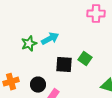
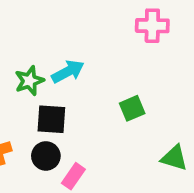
green square: (85, 59) -> (132, 108), turned 32
black square: (64, 65) -> (51, 119), moved

